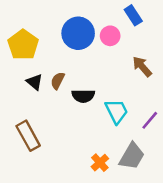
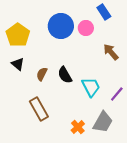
brown semicircle: (58, 81) -> (42, 74), moved
black triangle: (35, 82) -> (18, 64), moved
black semicircle: (83, 96) -> (65, 75), turned 60
brown rectangle: (28, 136) -> (39, 109), moved

